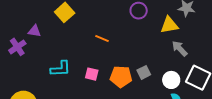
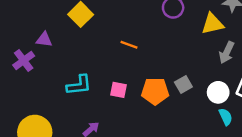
gray arrow: (180, 48) -> (227, 52), turned -108

